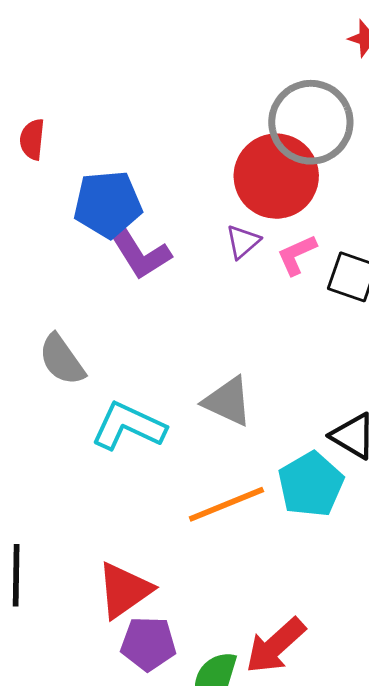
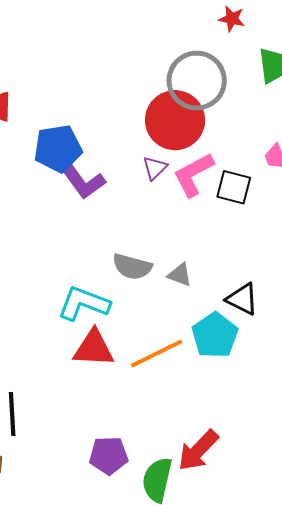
pink L-shape: (297, 255) -> (193, 175), size x1.5
gray semicircle: (62, 360) -> (132, 267), moved, turned -36
gray triangle: (228, 401) -> (180, 275), moved, size x0.7
red triangle: (124, 590) -> (94, 348), moved, turned 42

